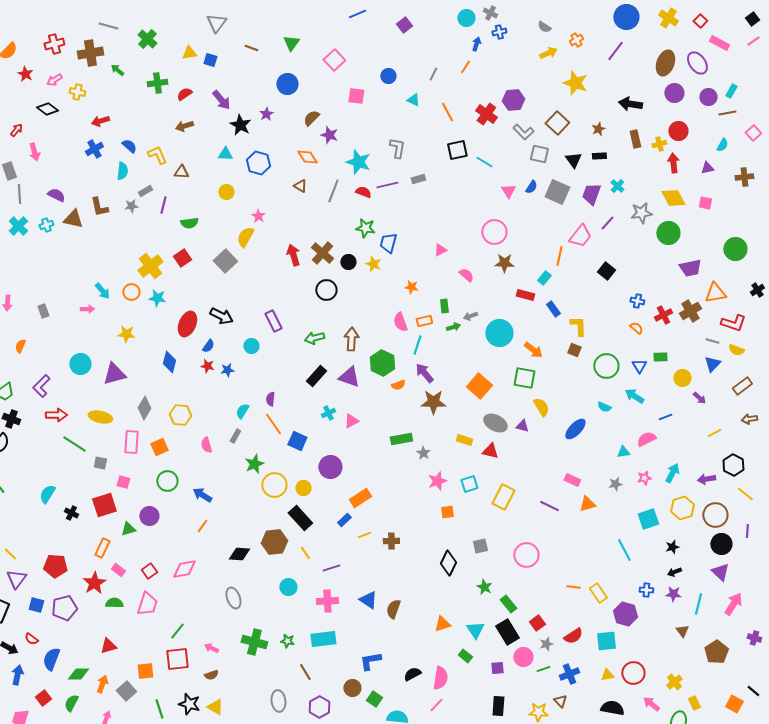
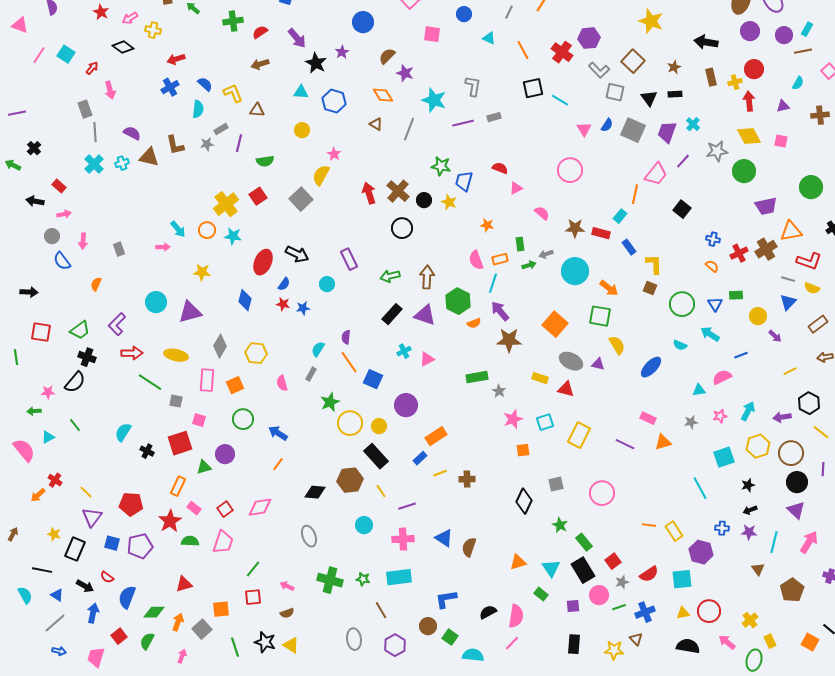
red semicircle: (363, 192) -> (500, 168), moved
brown star: (504, 263) -> (575, 228), moved
red square: (177, 659) -> (253, 597), size x0.7

